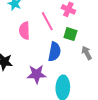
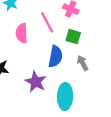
gray arrow: (87, 53) -> (83, 63), moved
purple star: (37, 74) -> (36, 82), turned 30

